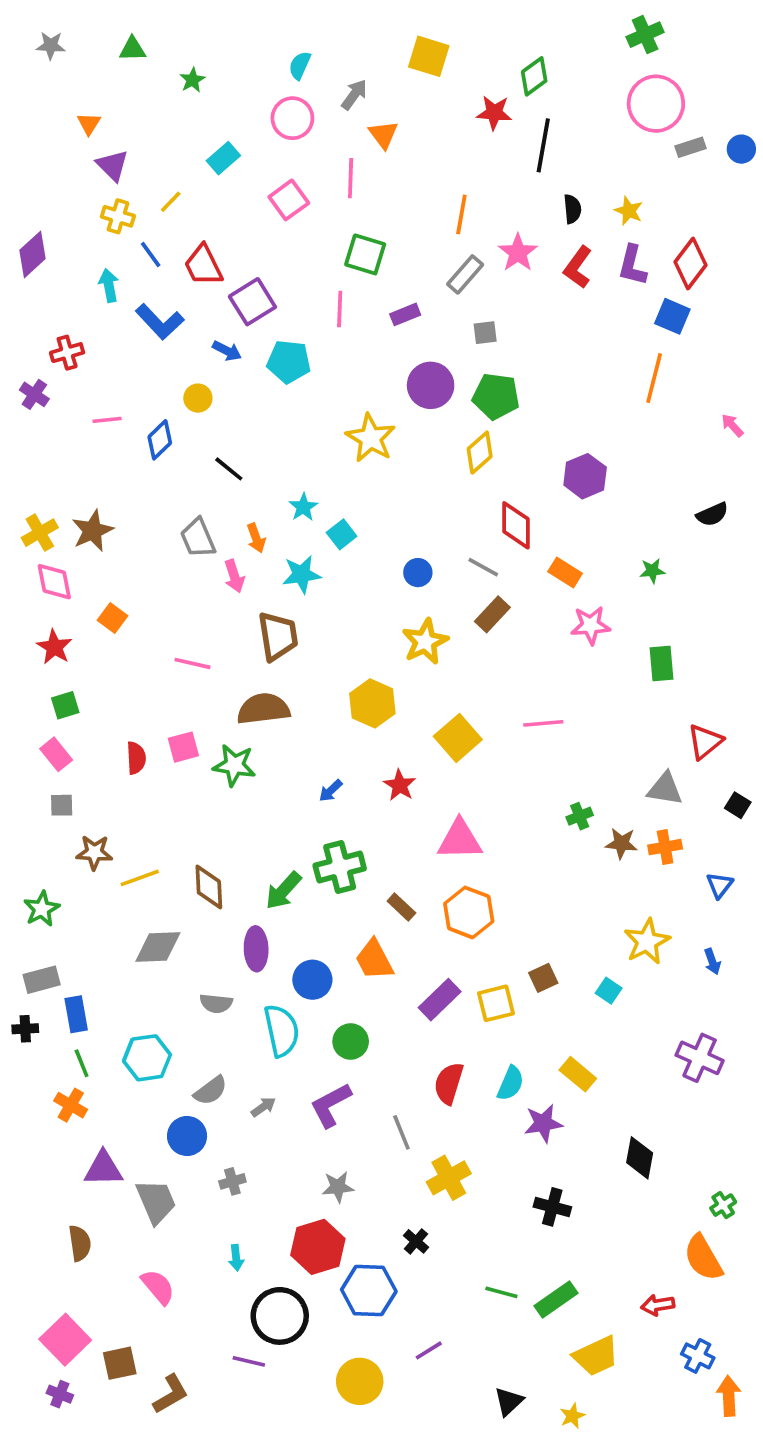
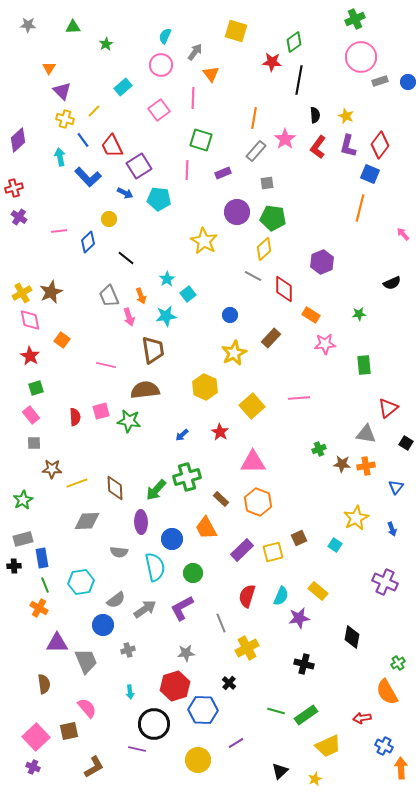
red cross: (67, 353) -> (14, 188), moved
gray line: (483, 567) -> (253, 276), moved
gray arrow: (263, 1107) -> (145, 609), size x1.6
brown square: (120, 1363) -> (69, 731), moved

